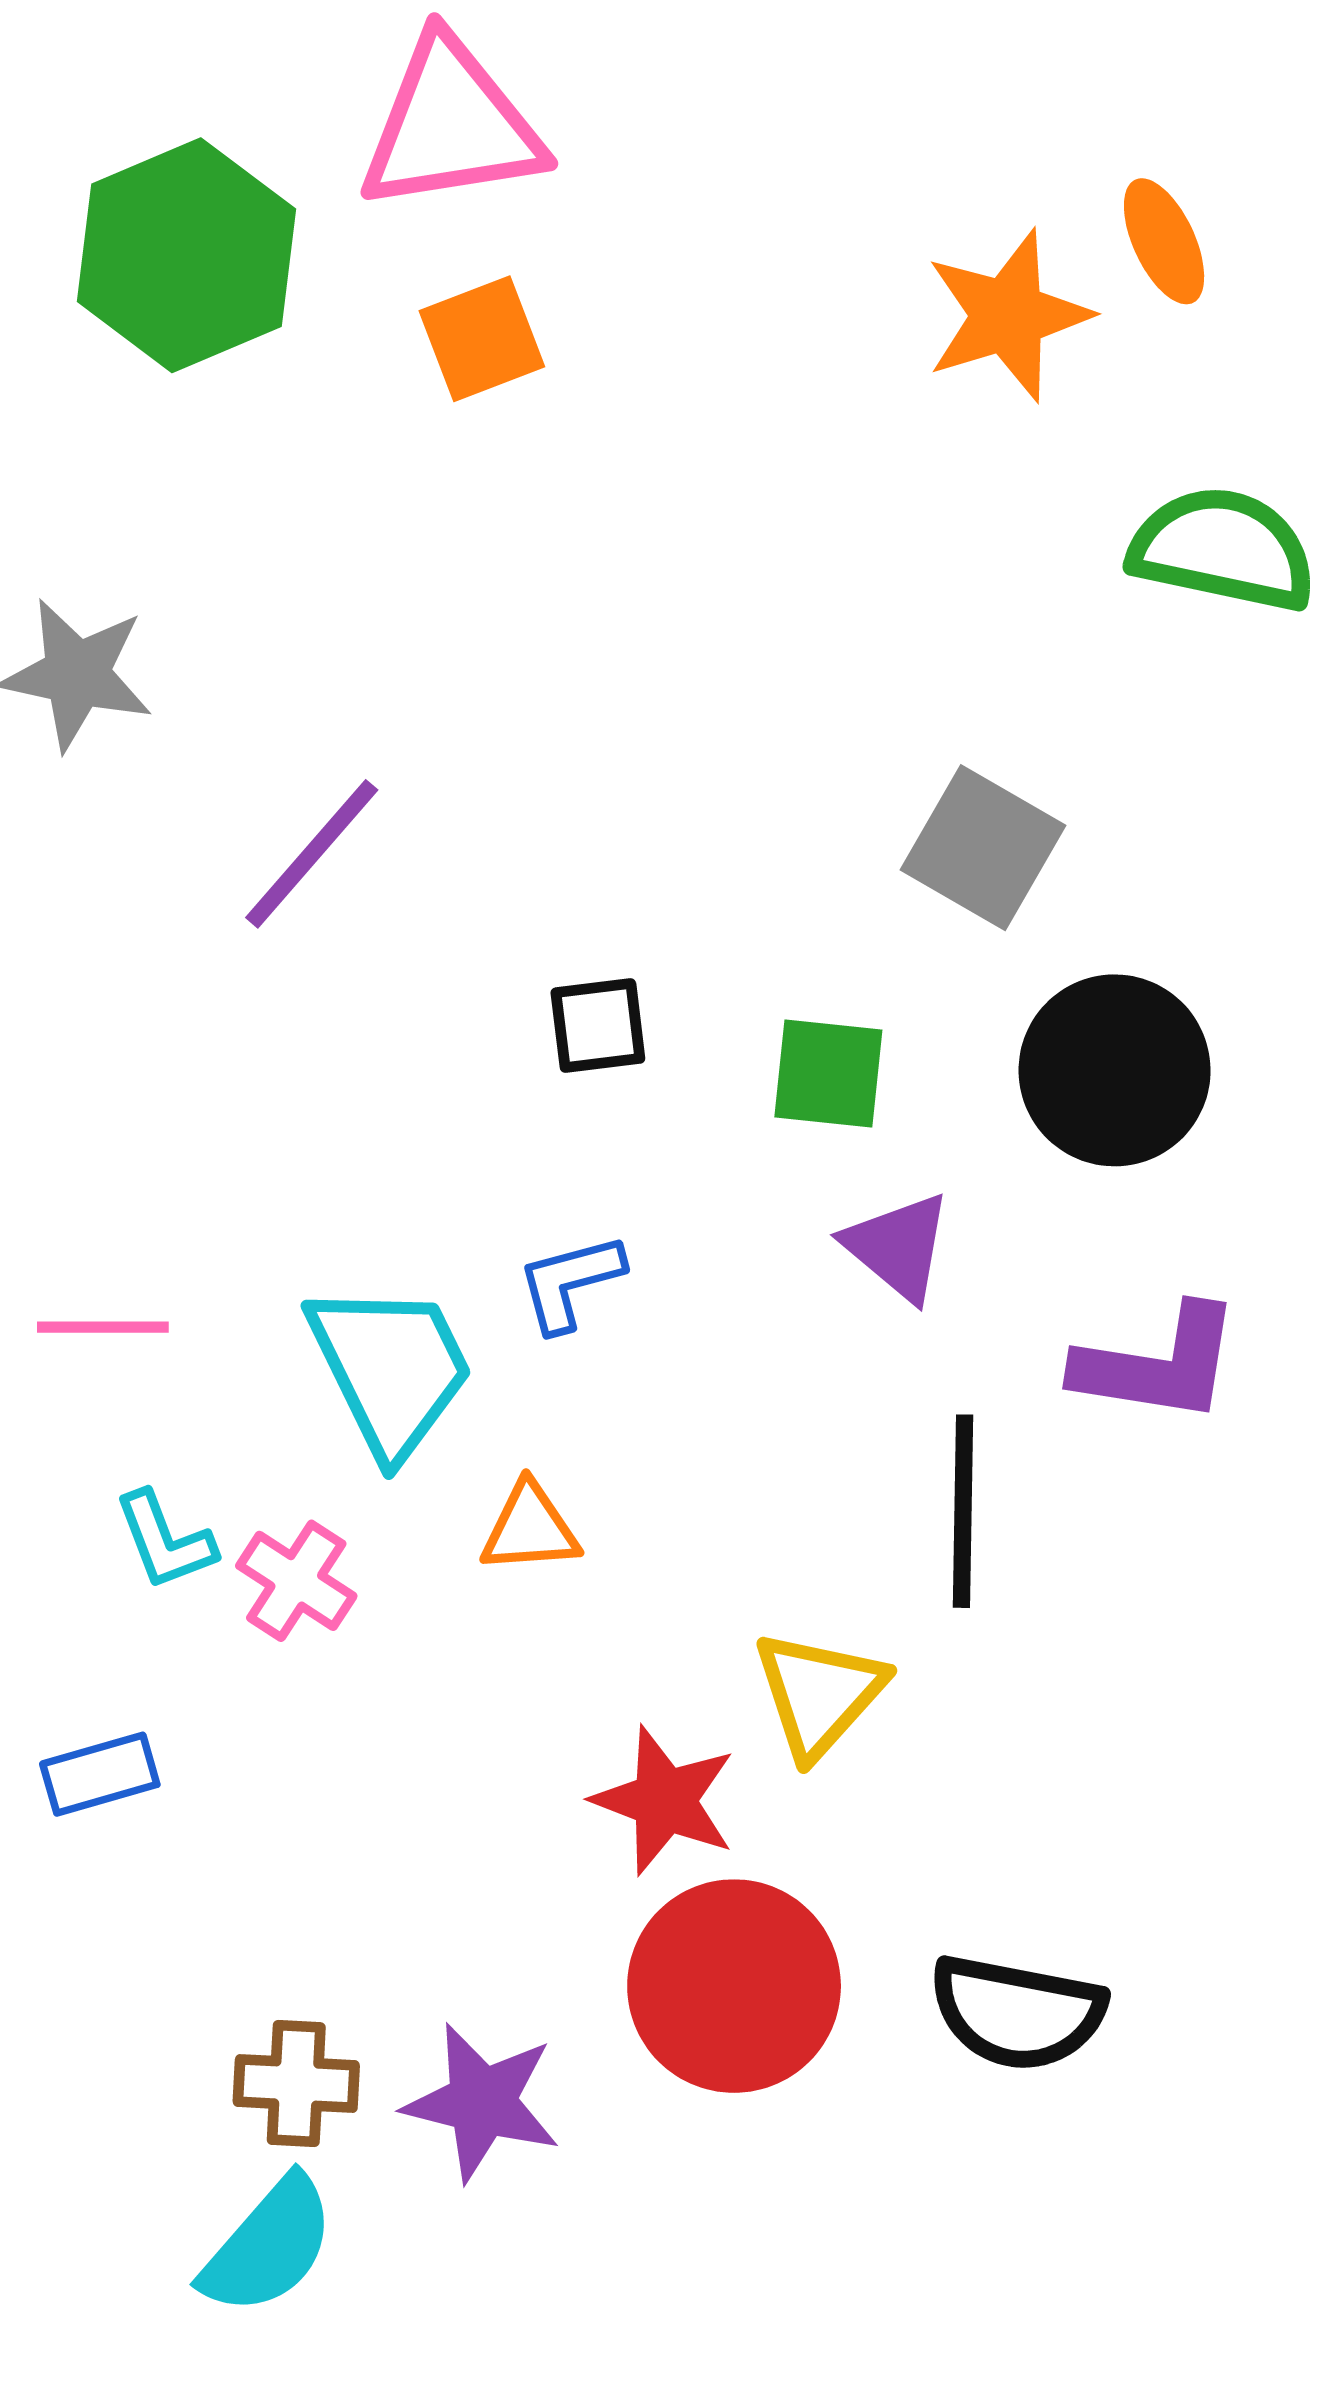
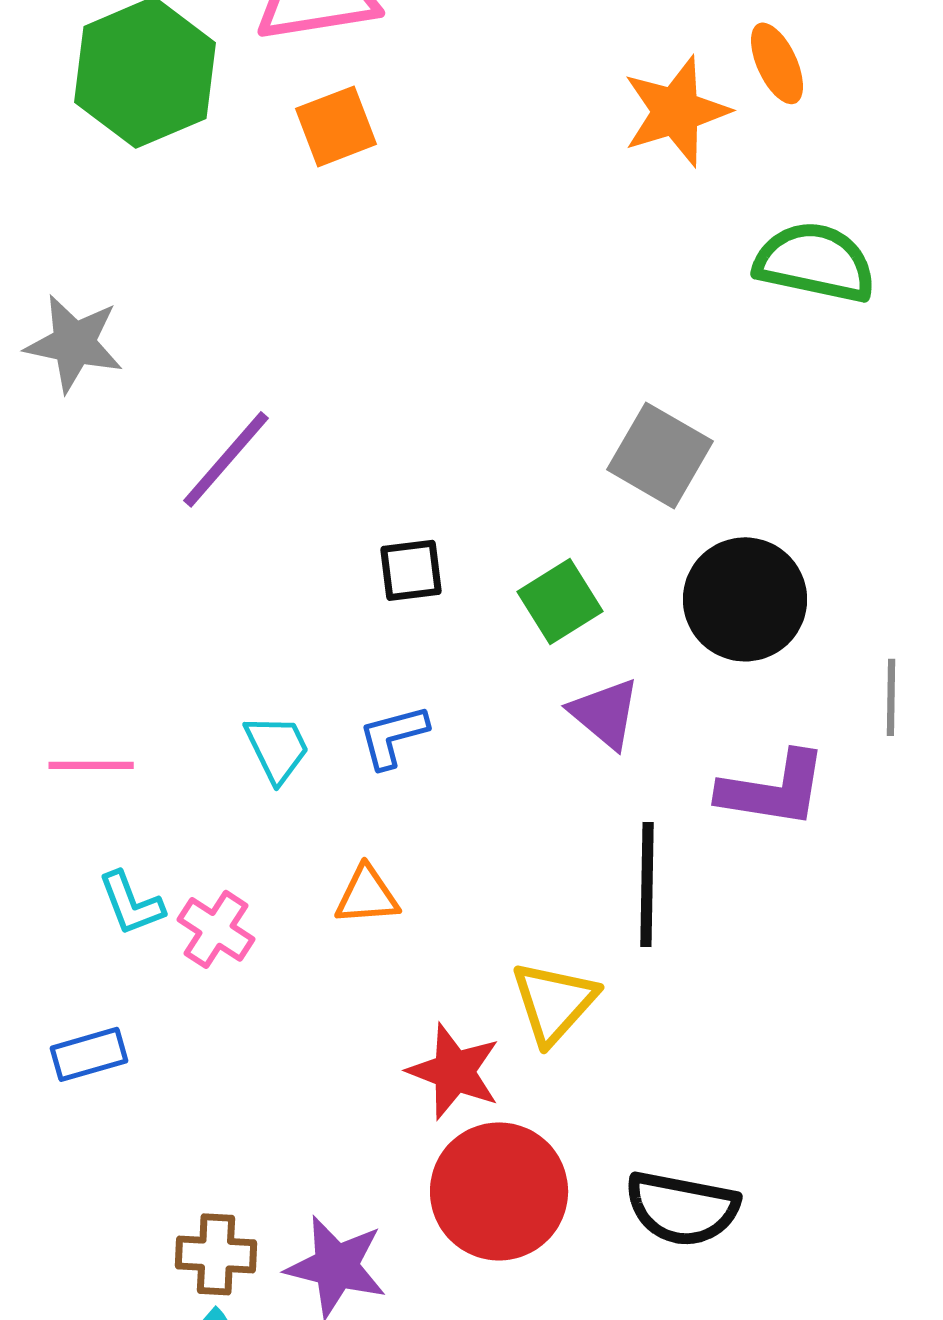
green square: (828, 1073) -> (560, 601), turned -38
cyan trapezoid: (391, 1369) -> (277, 748), moved, size x0.6

